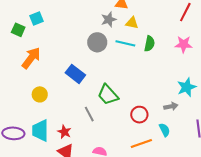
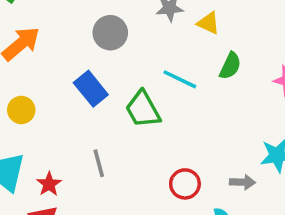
gray circle: (97, 42) -> (110, 33), moved
cyan line: (125, 43) -> (180, 79), moved
green trapezoid: (108, 95) -> (143, 109), moved

